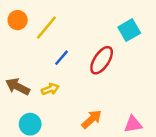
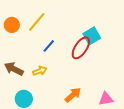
orange circle: (18, 20) -> (12, 25), moved
cyan square: (129, 30) -> (92, 36), moved

